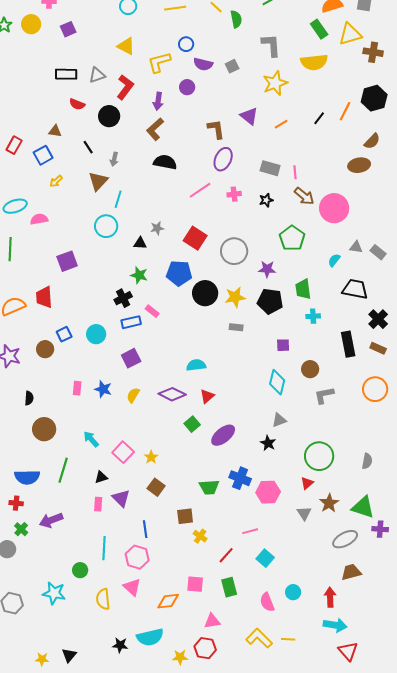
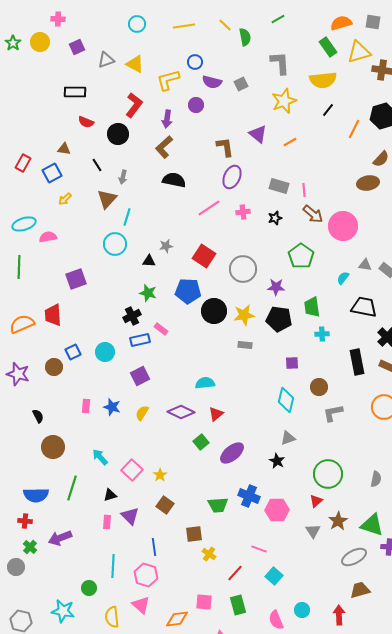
gray triangle: (97, 75) -> (106, 60), moved
black line: (319, 118) -> (328, 110), moved
black semicircle: (29, 398) -> (38, 416), turned -32
pink line: (250, 531) -> (259, 549), turned 35

